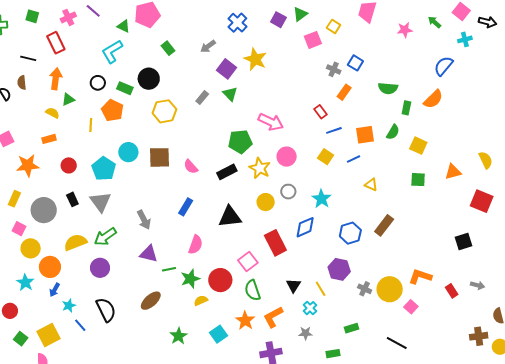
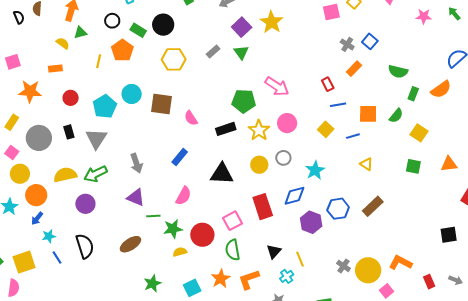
purple hexagon: (339, 269) -> (311, 222), moved

